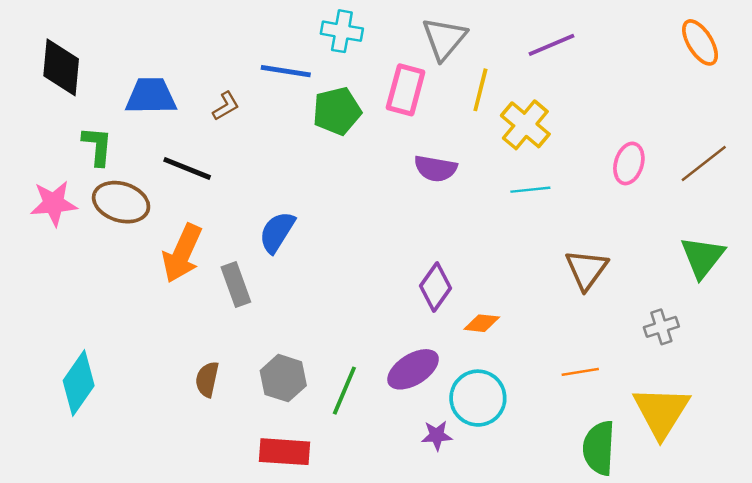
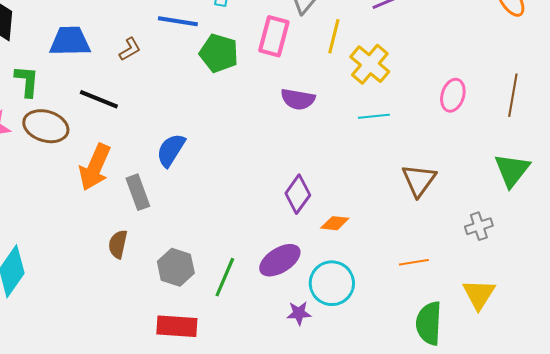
green pentagon: (337, 111) -> (219, 53), turned 30
brown line: (704, 163) -> (513, 95), turned -42
brown semicircle: (207, 379) -> (118, 244), moved
yellow triangle: (661, 412) -> (479, 294), size x0.7

